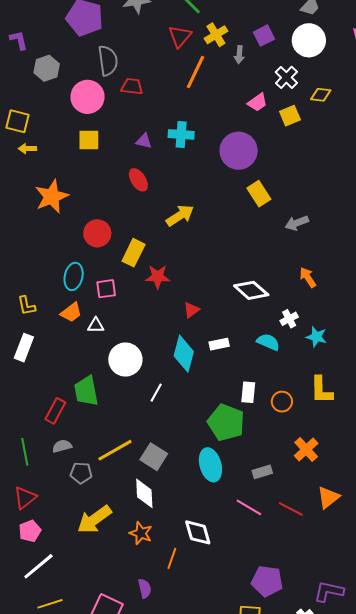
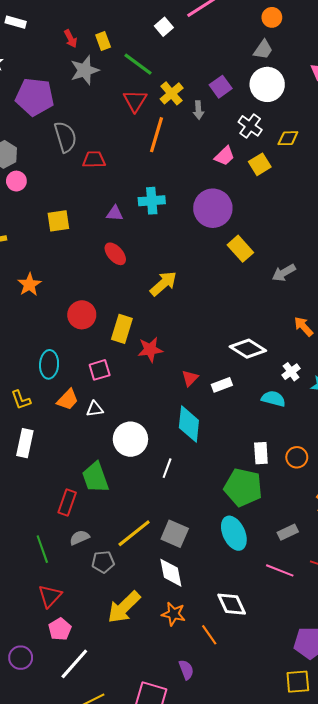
pink circle: (88, 97) -> (16, 181), moved, size x0.6
orange star: (52, 197) -> (29, 285), size x0.7
cyan ellipse: (74, 276) -> (49, 364), moved
white rectangle: (219, 344) -> (222, 385), moved
orange line: (172, 558) -> (209, 635), turned -45

